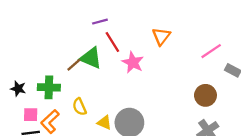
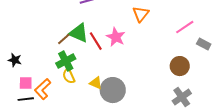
red line: (112, 42) -> (96, 41), moved
green cross: (49, 87) -> (66, 61), moved, turned -30
yellow triangle: (104, 123) -> (96, 83), moved

